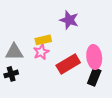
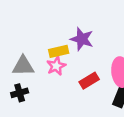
purple star: (69, 20) -> (82, 39), moved
red rectangle: (68, 64) -> (89, 81), size x0.7

